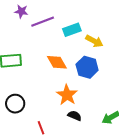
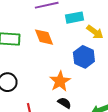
orange diamond: (57, 62) -> (44, 37), moved

